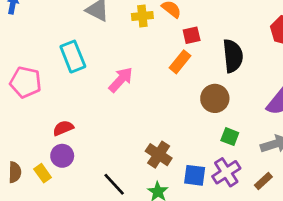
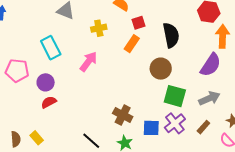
yellow cross: (142, 16) -> (99, 28), moved
green square: (230, 137) -> (175, 96), size x1.6
purple circle: (62, 156) -> (46, 82), moved

